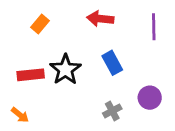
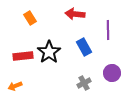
orange rectangle: (40, 24) -> (30, 18), turned -72
purple line: (154, 27) -> (108, 30), moved
orange arrow: (20, 115) -> (15, 86), turned 120

